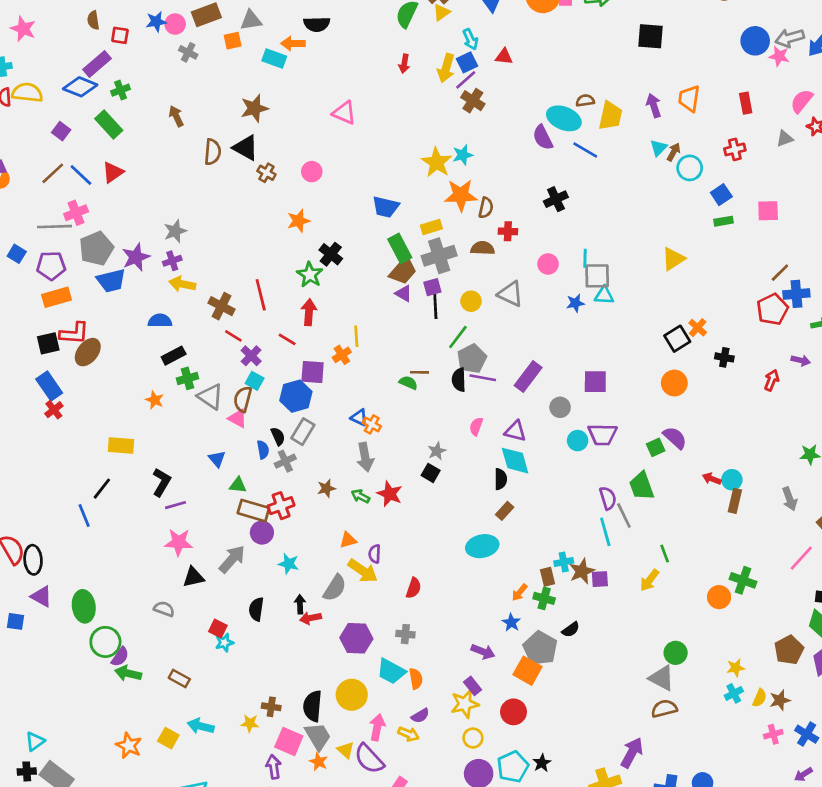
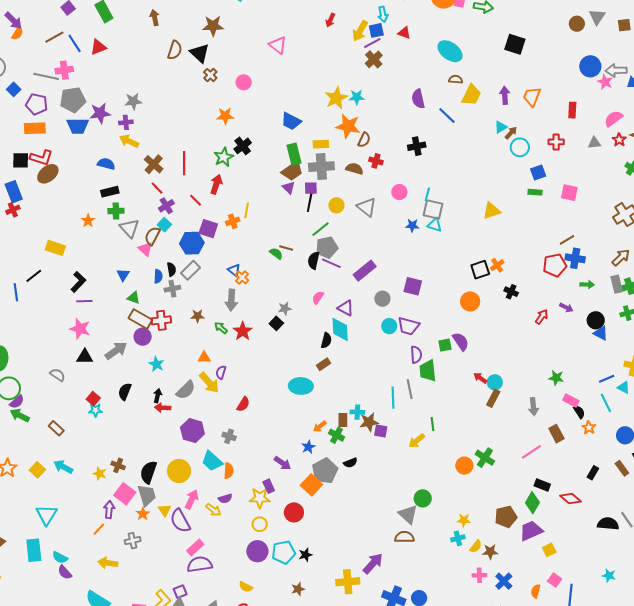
cyan ellipse: (564, 118) -> (450, 51), moved
purple semicircle: (608, 498) -> (416, 355), moved

